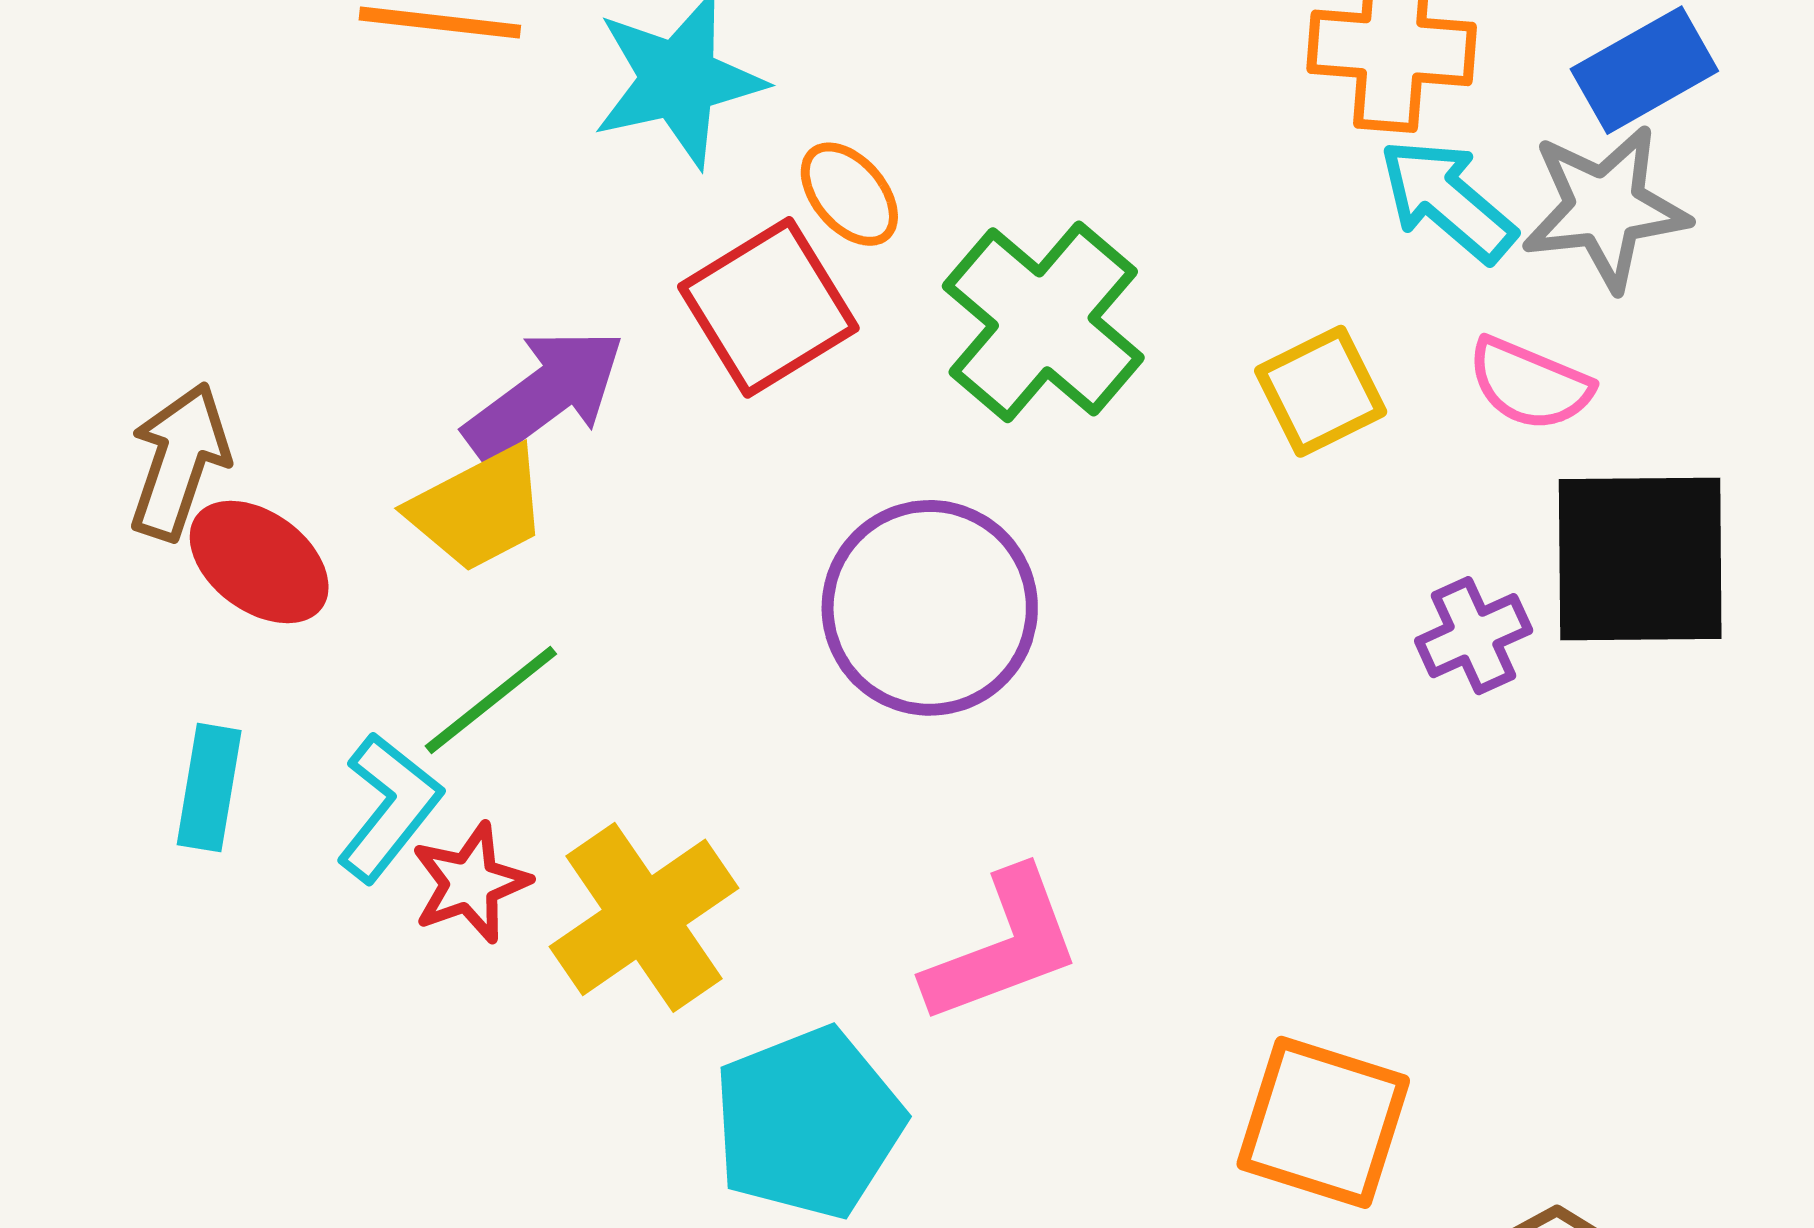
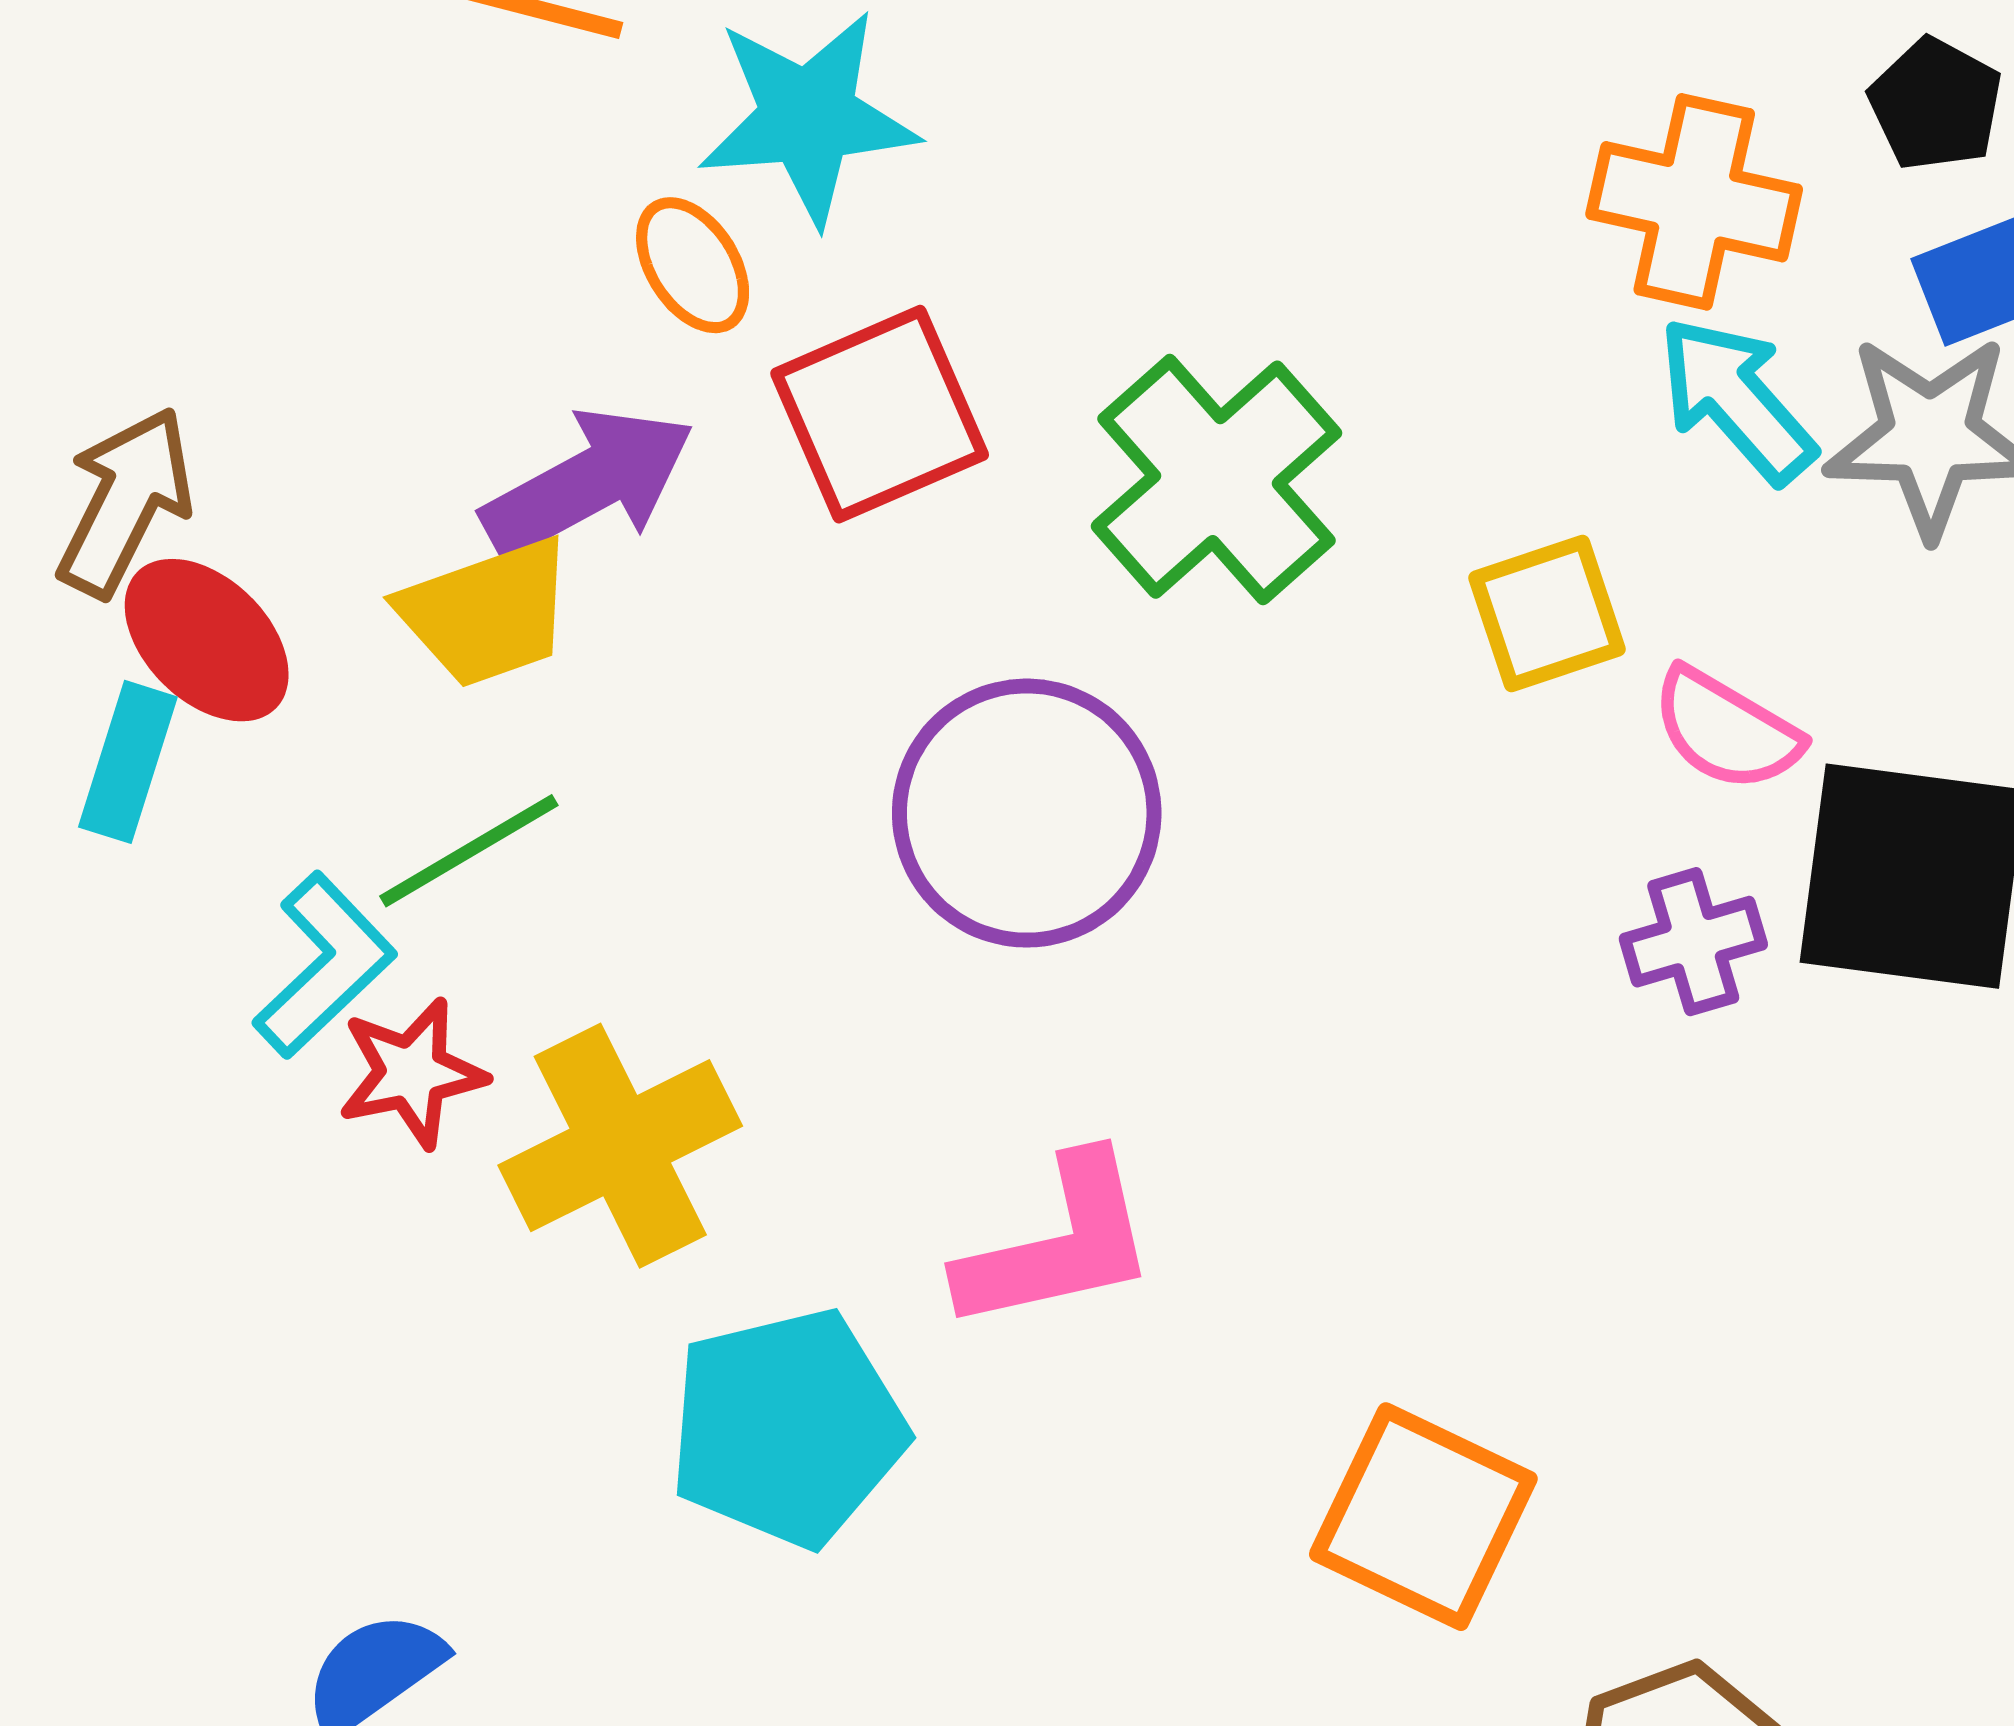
orange ellipse: (849, 194) -> (693, 265), moved
pink semicircle: (1530, 384) -> (1726, 730), moved
cyan rectangle: (209, 788) -> (128, 762), moved

